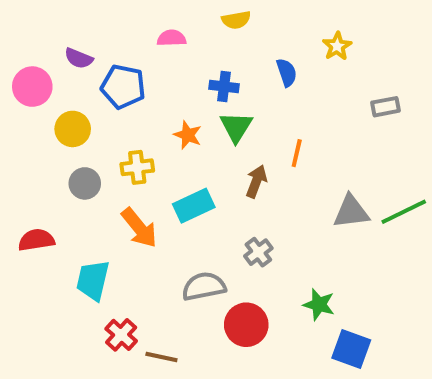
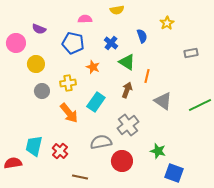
blue pentagon: (123, 87) -> (73, 43), moved
blue cross: (224, 87) -> (111, 43), turned 32
green triangle: (236, 127) -> (127, 62), moved, turned -30
cyan rectangle: (194, 206) -> (96, 102), turned -30
gray triangle: (351, 212) -> (163, 101), moved, turned 42
red semicircle: (36, 240) -> (13, 163), moved
gray cross: (258, 252) -> (128, 125), size x1.5
cyan trapezoid: (93, 280) -> (34, 146), moved
red cross: (121, 335) -> (60, 151), moved

